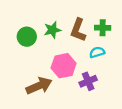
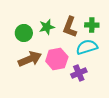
cyan semicircle: (97, 52) -> (87, 47), size x1.5
brown arrow: (39, 86) -> (30, 59), moved

